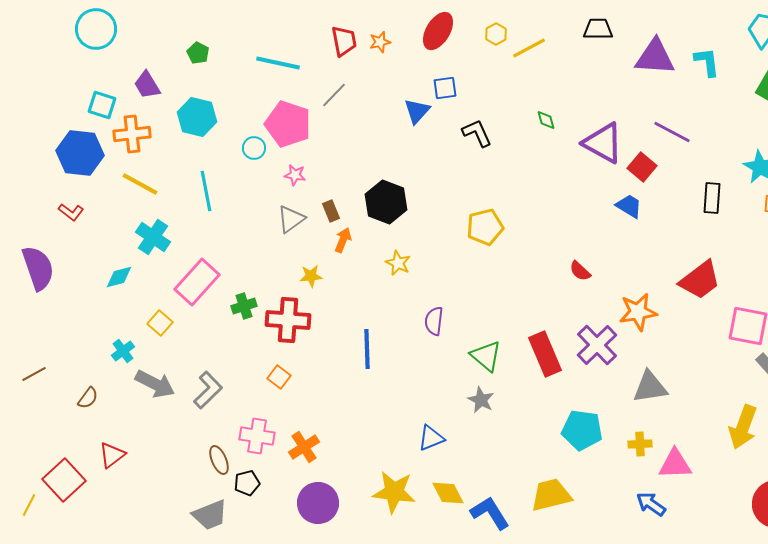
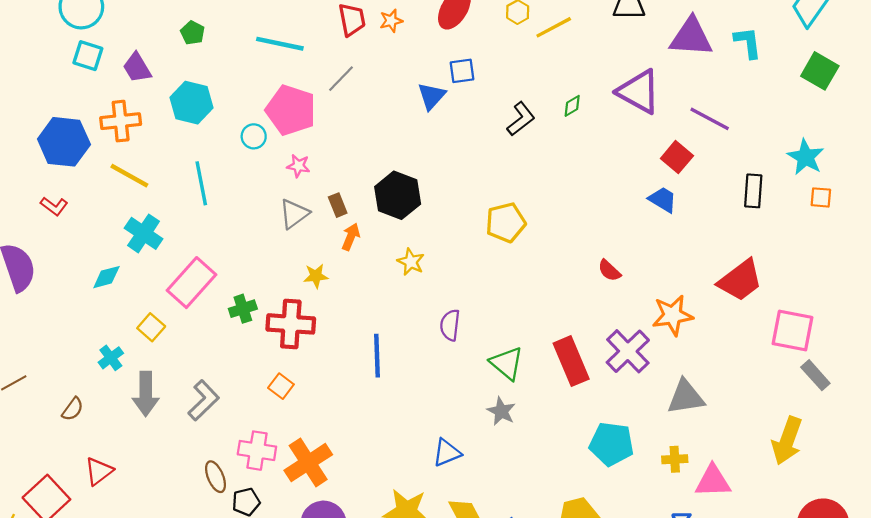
cyan square: (102, 105) -> (88, 56), moved
green diamond: (546, 120) -> (572, 106), turned 75
black L-shape: (477, 133) -> (521, 119), moved, turned 76
purple triangle: (603, 143) -> (639, 92), moved
gray arrow: (155, 384) -> (146, 394), turned 63
orange cross: (304, 447) -> (308, 463), size x1.4

